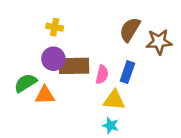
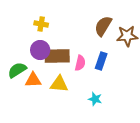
yellow triangle: (114, 100) -> (59, 84), moved
cyan star: (110, 125) -> (95, 99), moved

